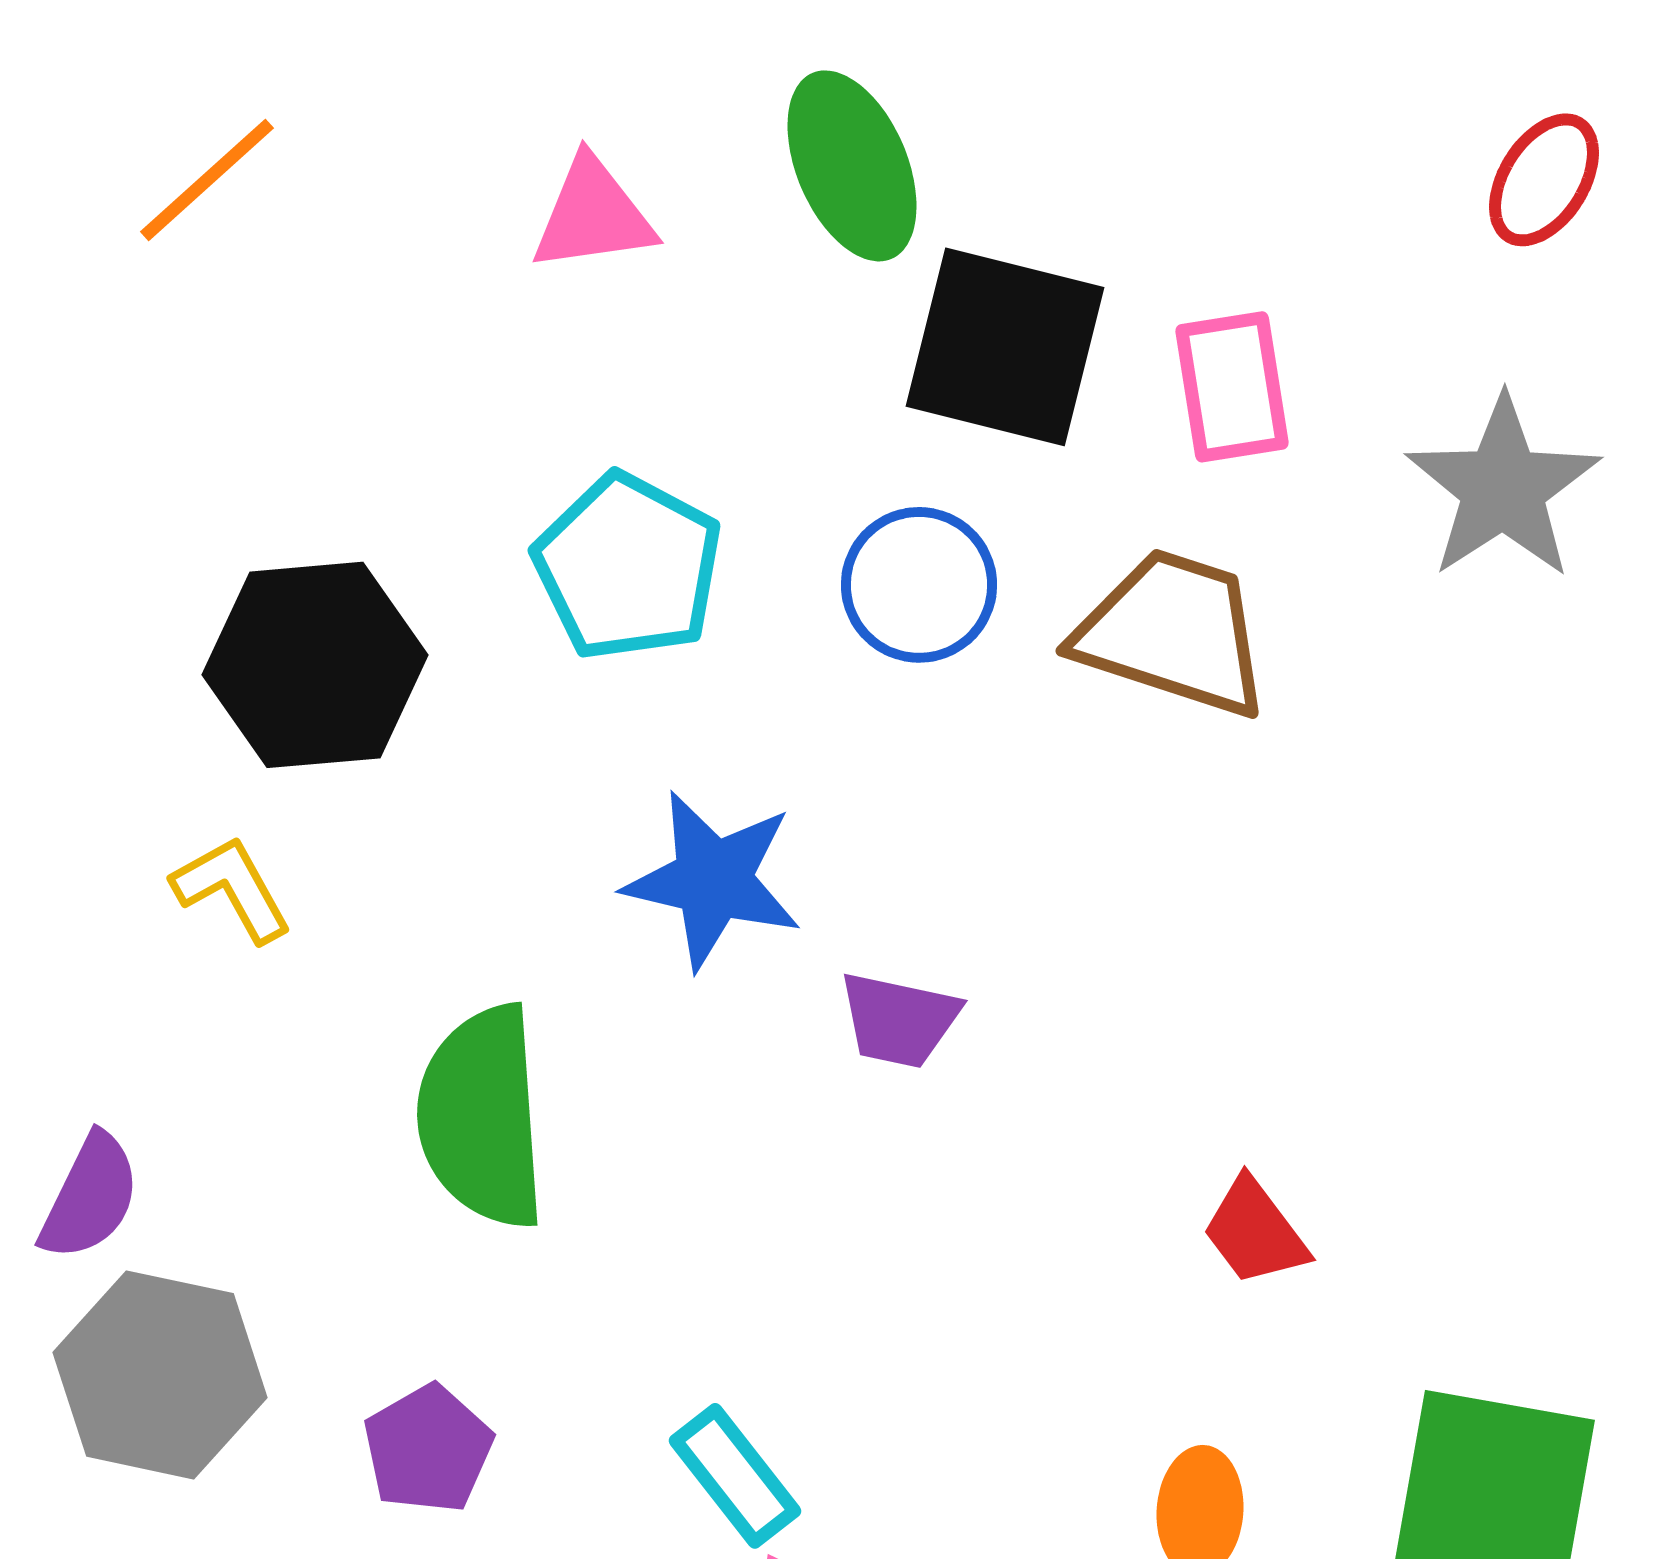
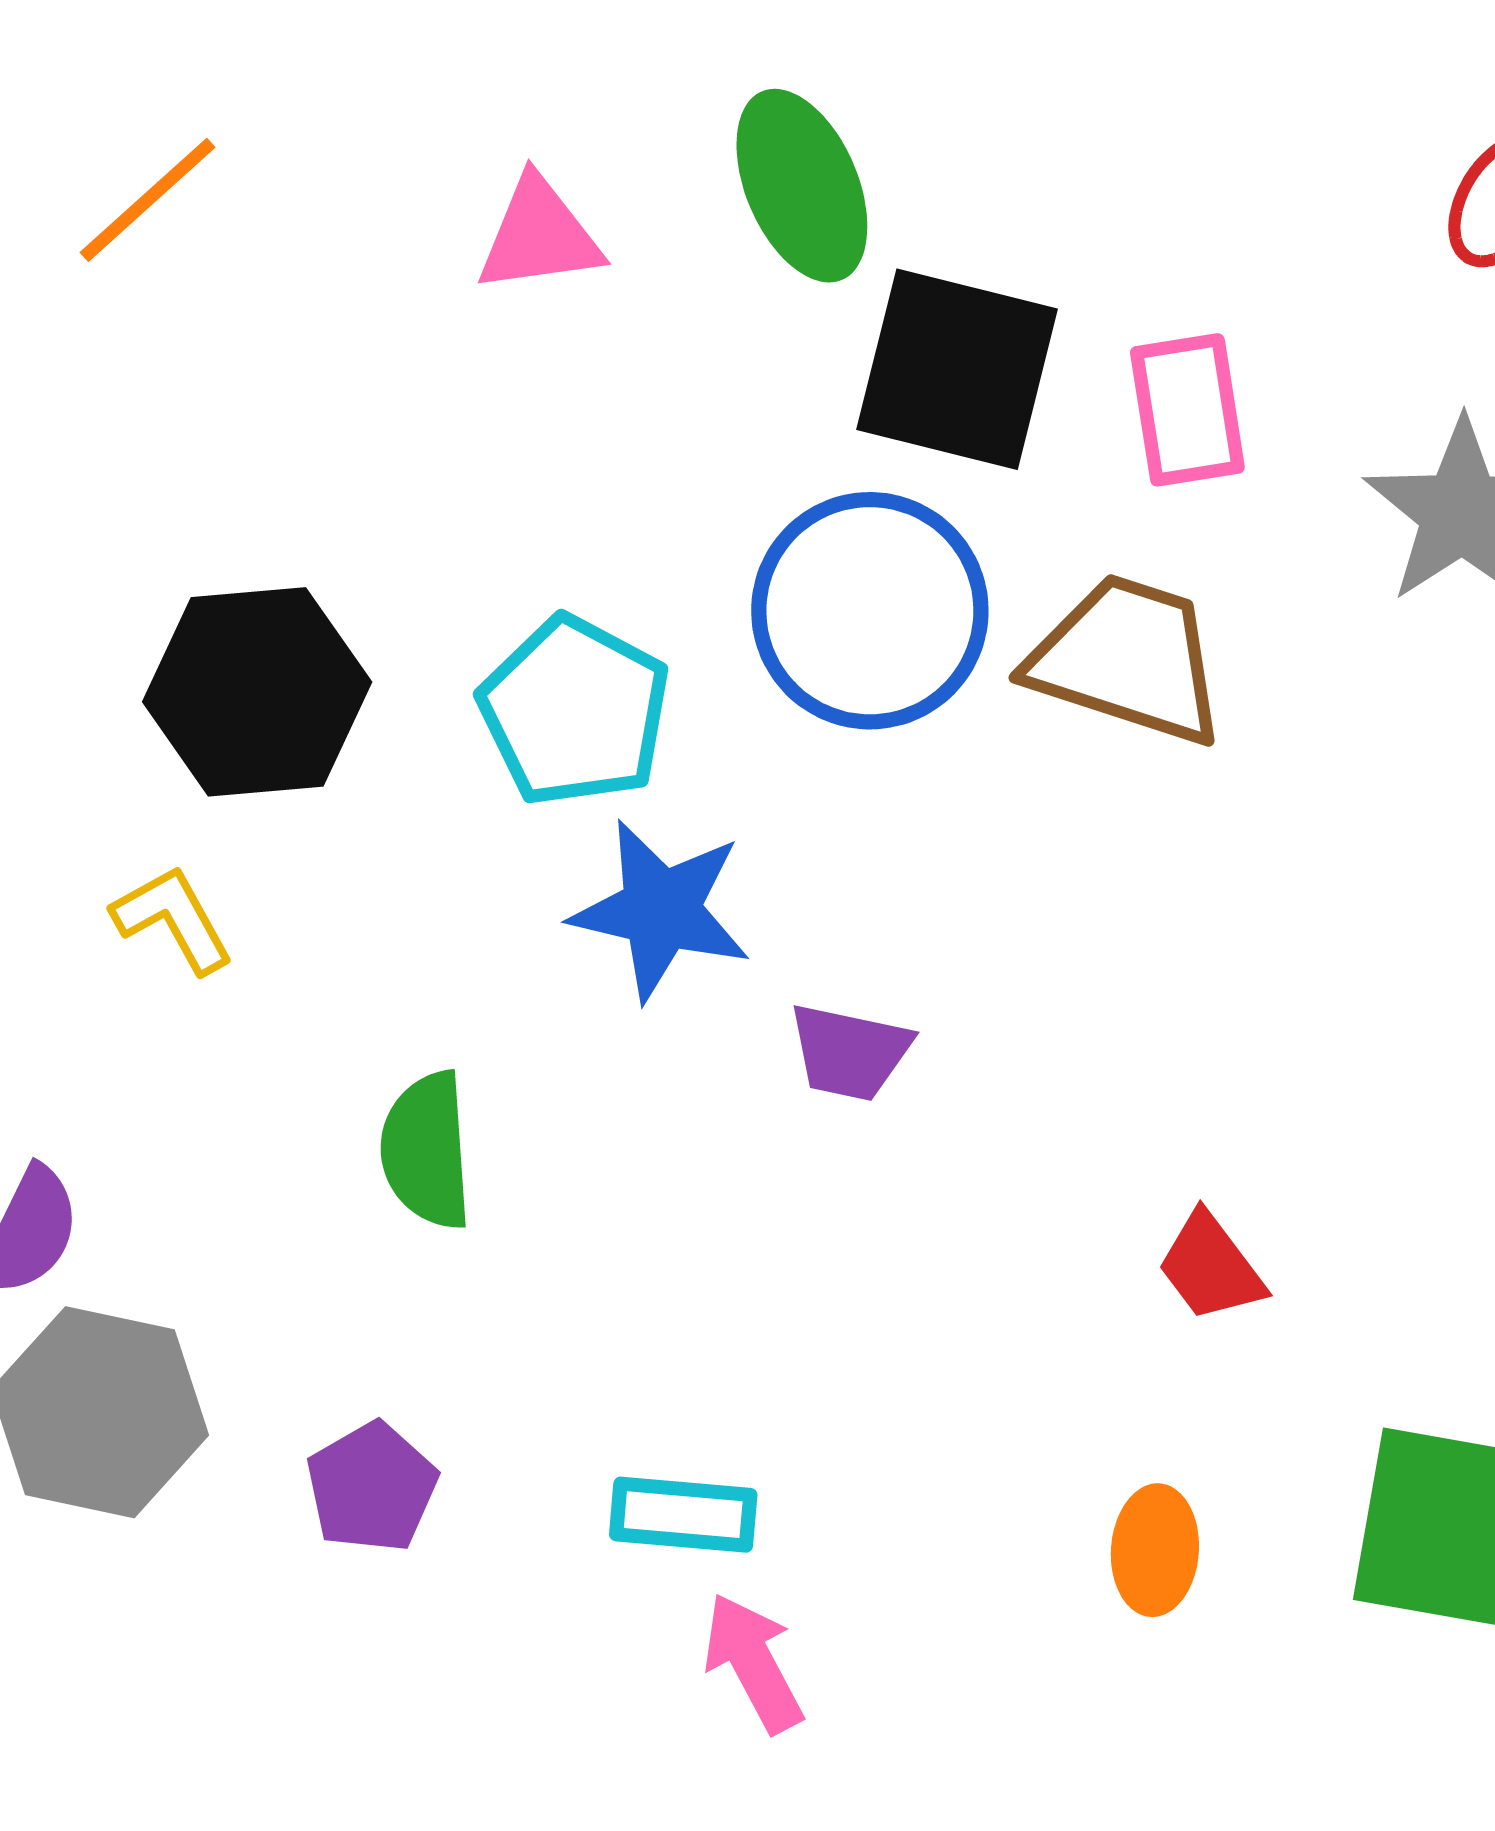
cyan pentagon: (628, 567) -> (575, 711), moved
blue circle: (919, 585) -> (870, 611), size x1.5
green semicircle: (482, 1117) -> (427, 1150), size x0.7
cyan rectangle: (735, 1476) -> (683, 1515), turned -47

